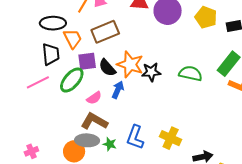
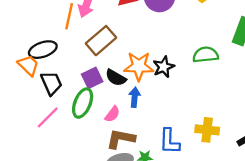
orange trapezoid: (73, 39) -> (28, 65), moved

